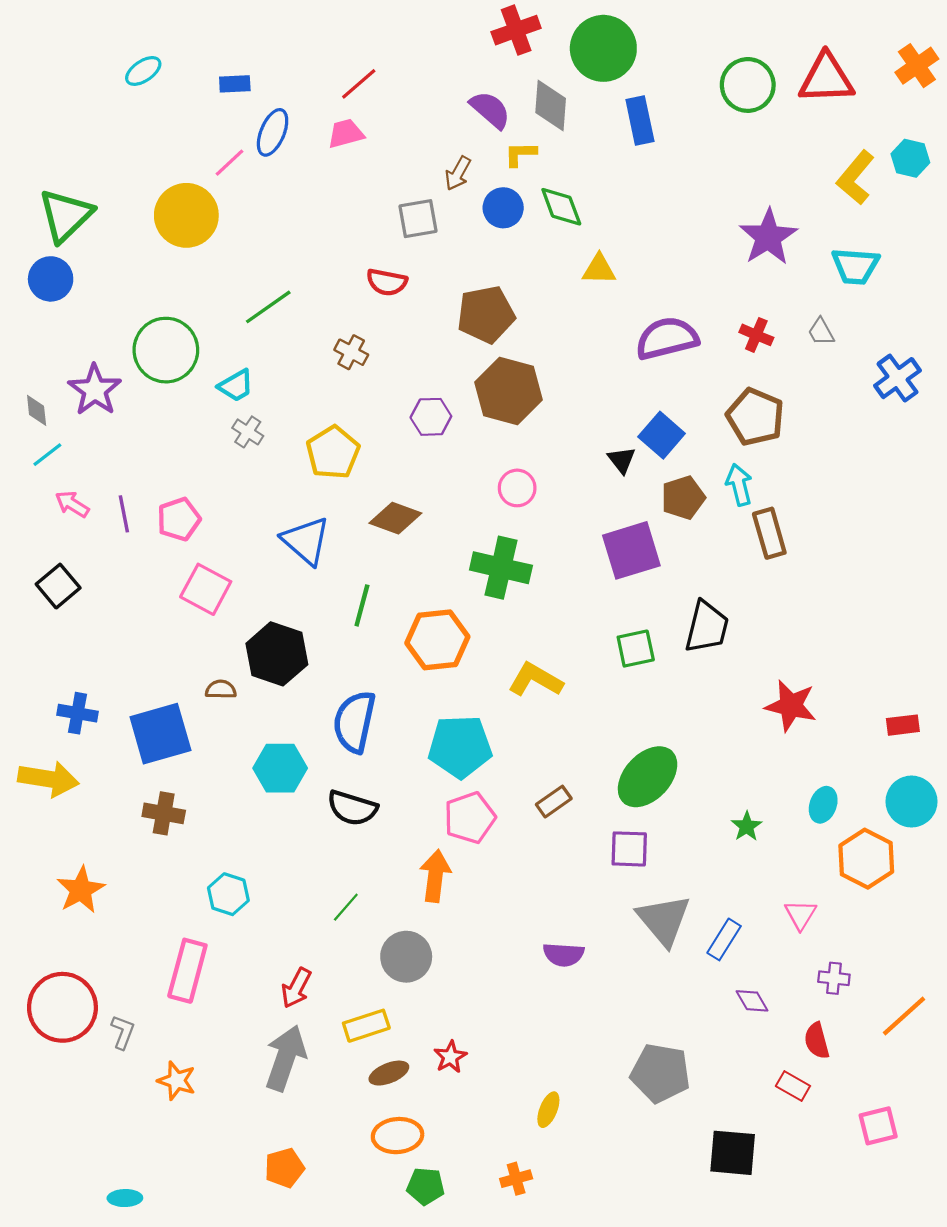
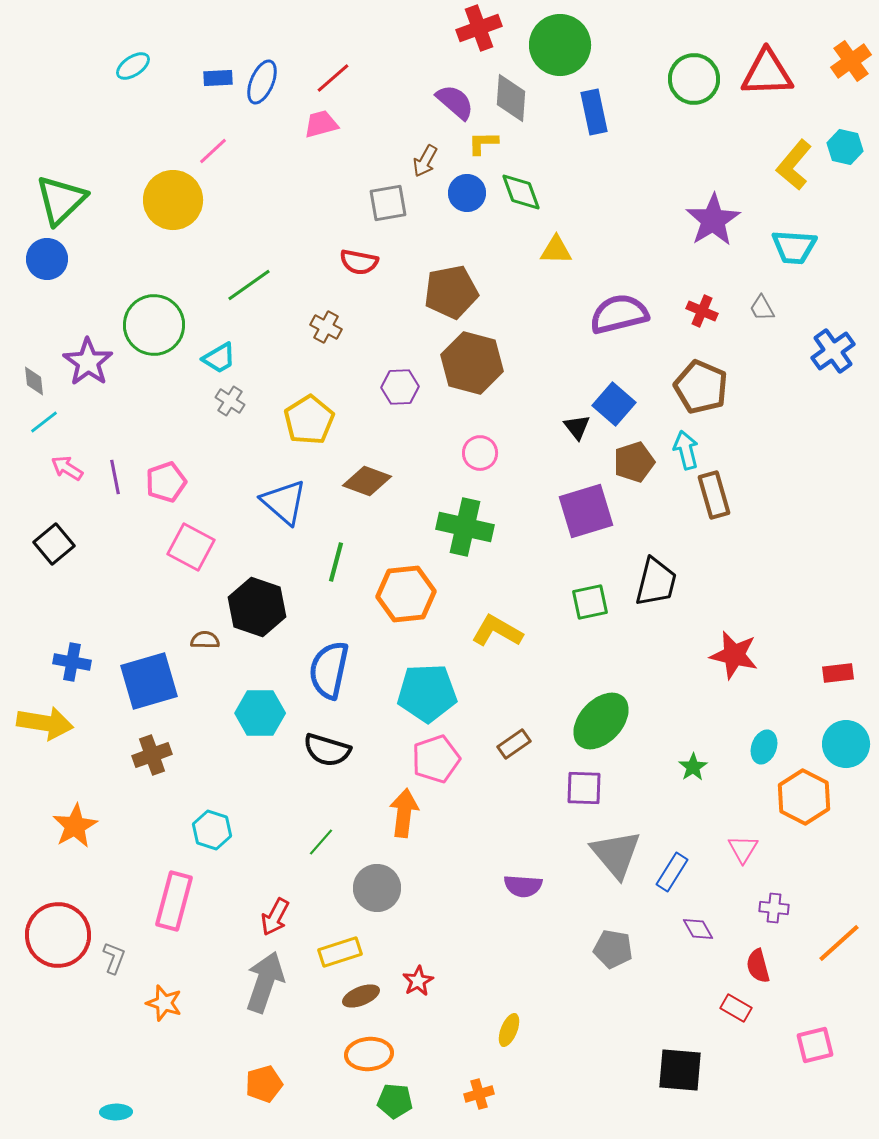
blue ellipse: (273, 132) -> (262, 82), moved
brown cross: (164, 813) -> (152, 755), turned -30
gray pentagon: (660, 1073) -> (613, 949), moved, size x0.7

